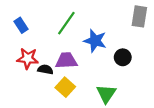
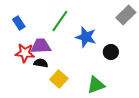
gray rectangle: (139, 16) -> (126, 15), turned 36
purple trapezoid: (66, 61) -> (41, 46), moved
green triangle: (106, 94) -> (96, 85), turned 36

